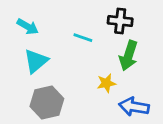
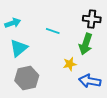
black cross: (120, 21) -> (92, 19), moved
cyan arrow: (28, 27) -> (13, 23), turned -49

